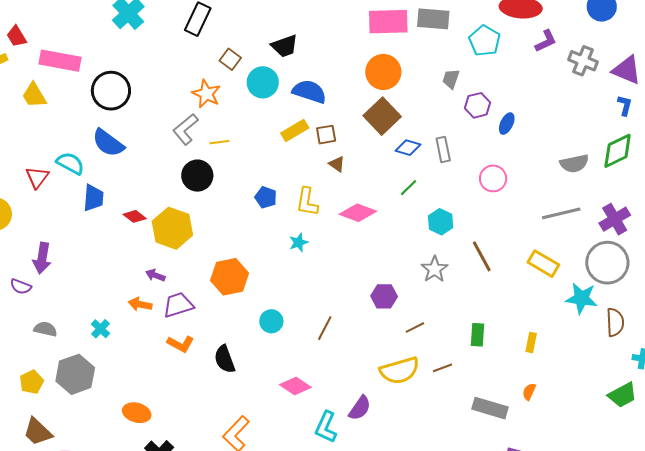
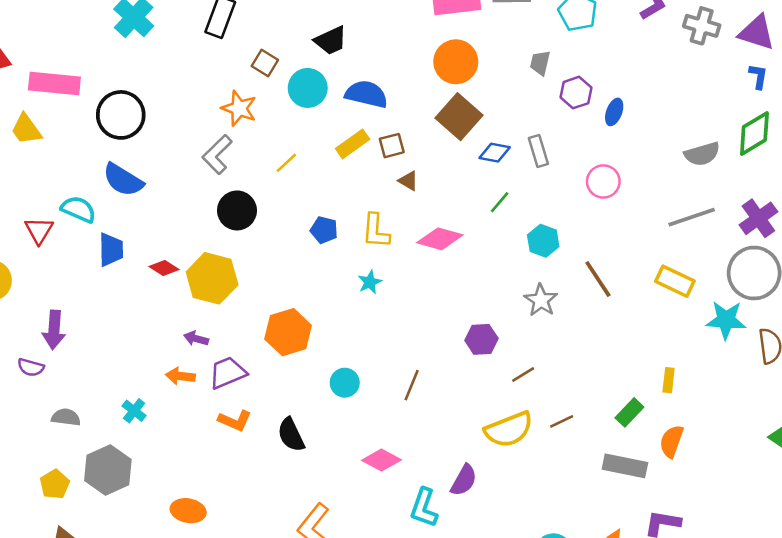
yellow line: (219, 142) -> (286, 163), moved, turned -30
green rectangle: (478, 335) -> (629, 412), moved, turned 45
orange semicircle: (529, 392) -> (672, 441), size x1.5

